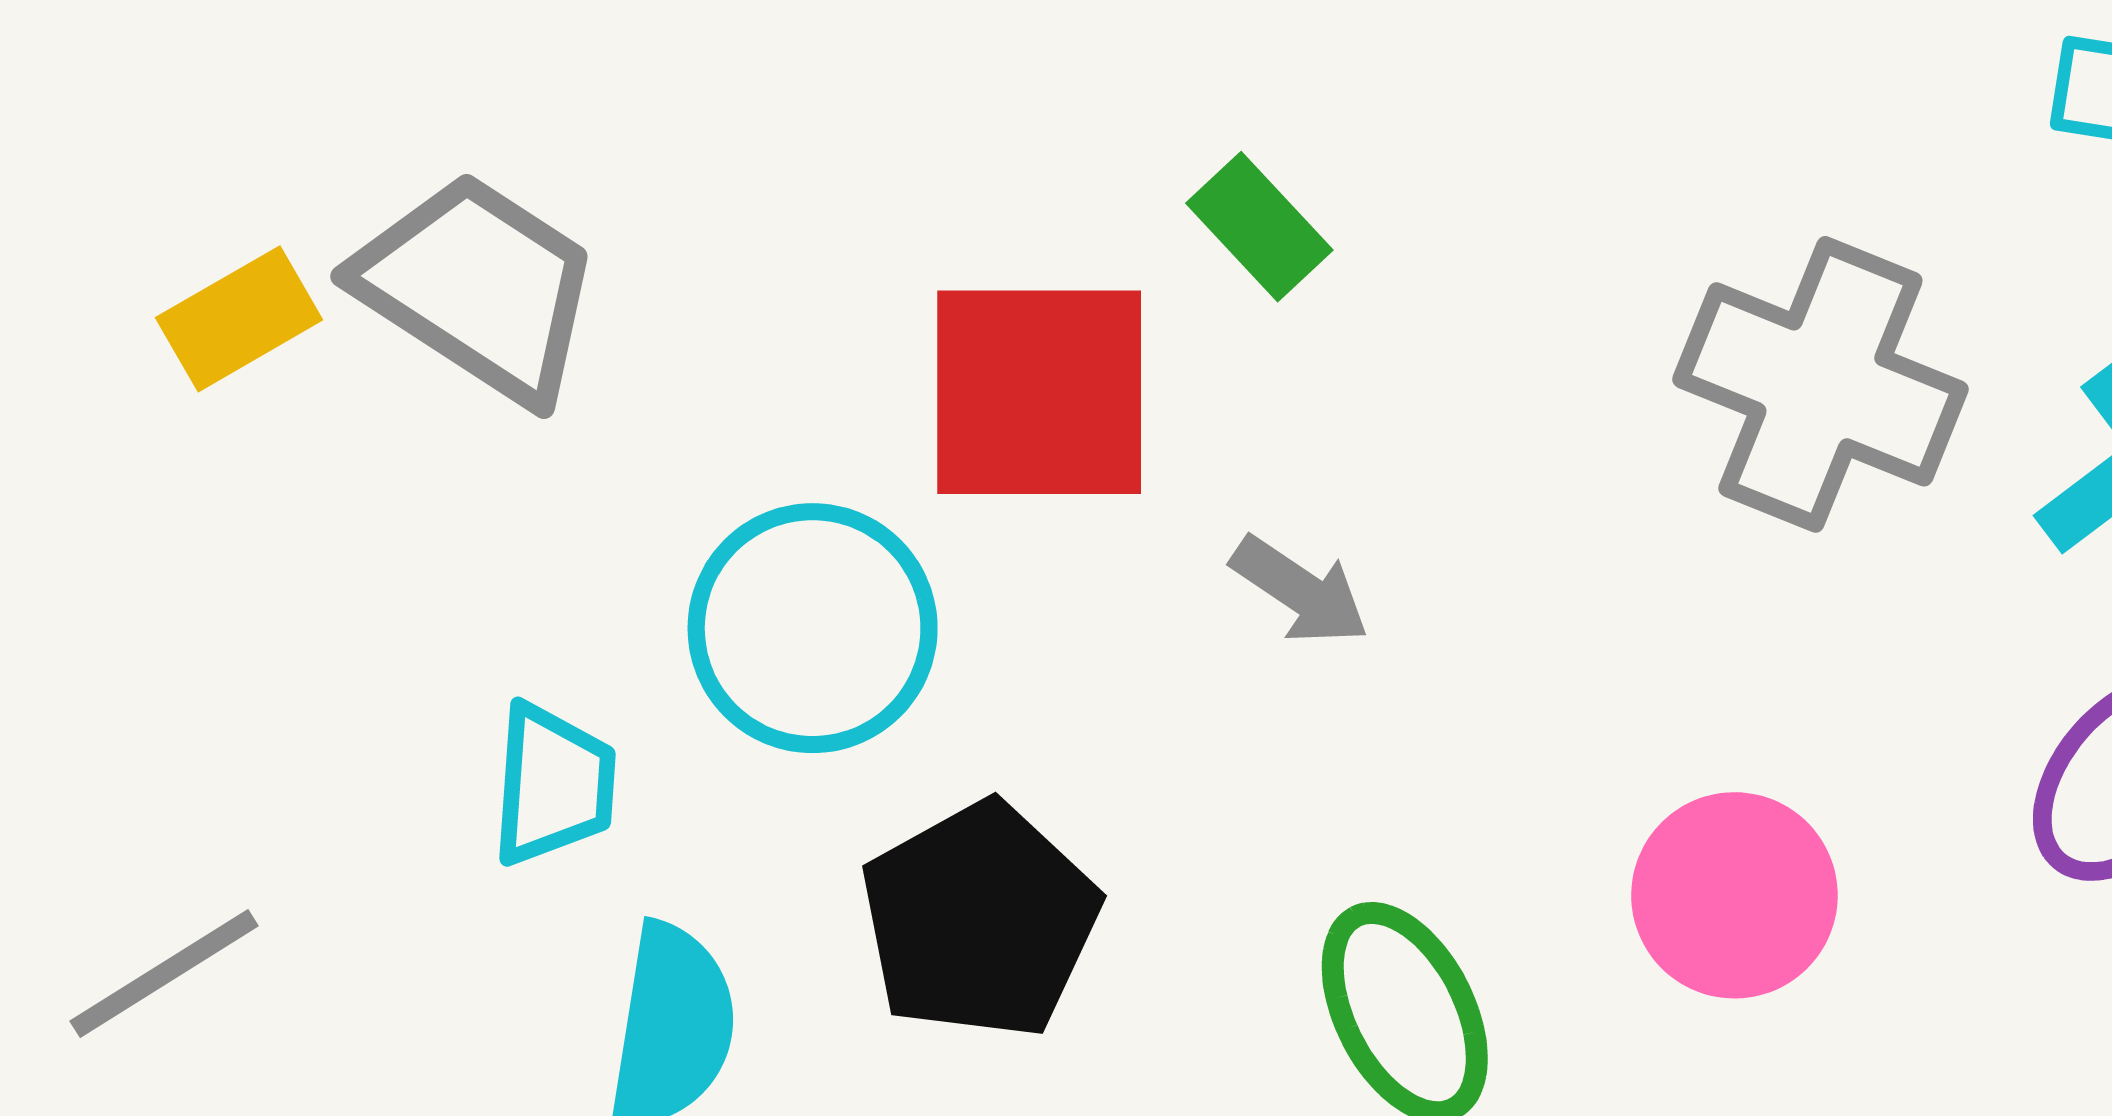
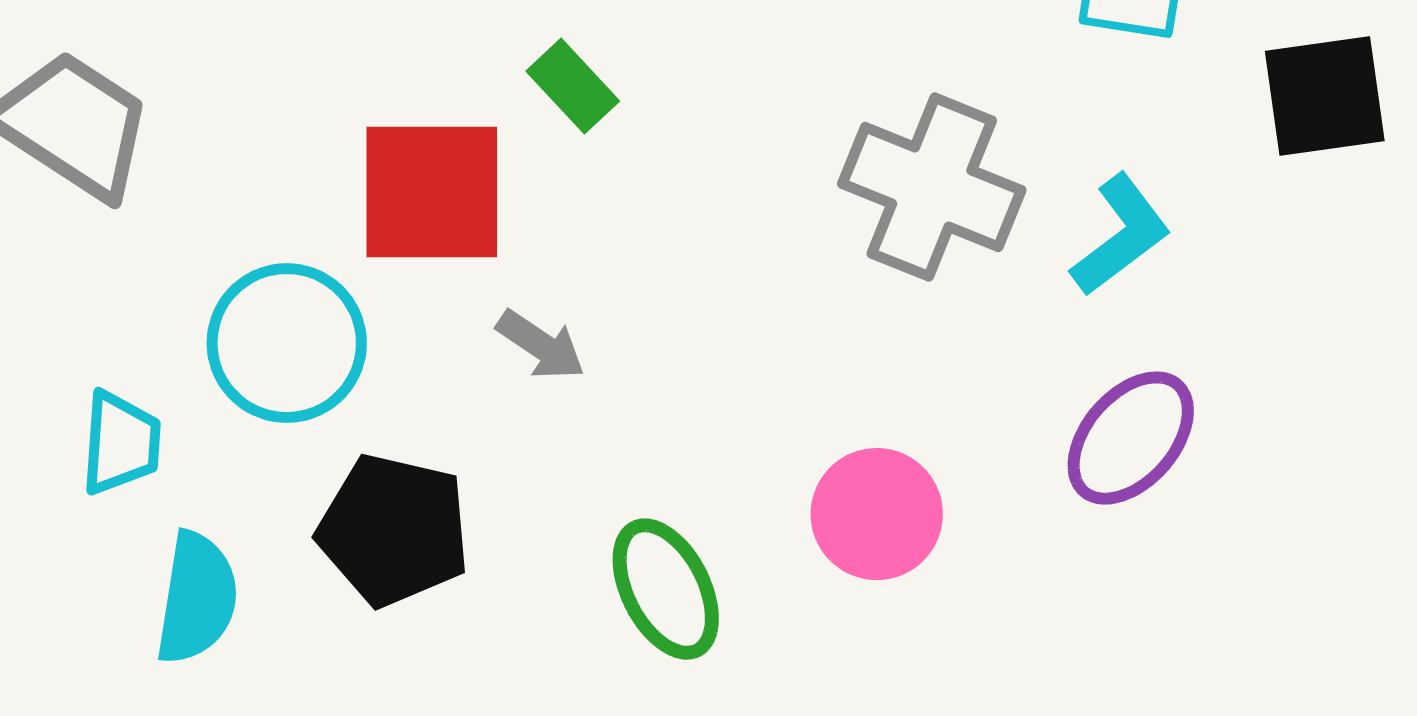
gray arrow: (1300, 591) -> (541, 345), moved
black pentagon: (980, 920) -> (394, 530), turned -30

